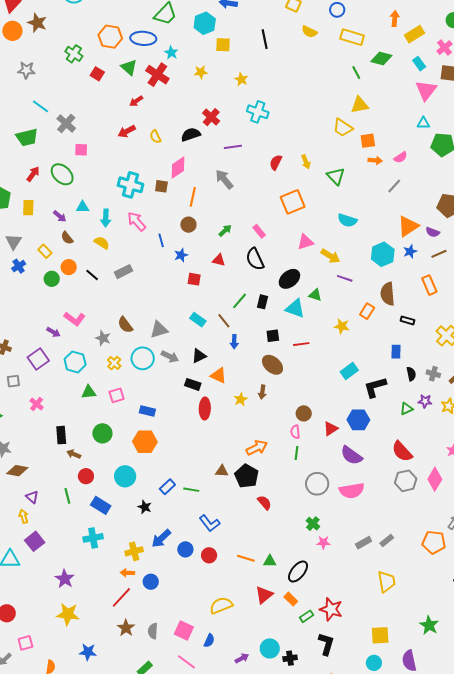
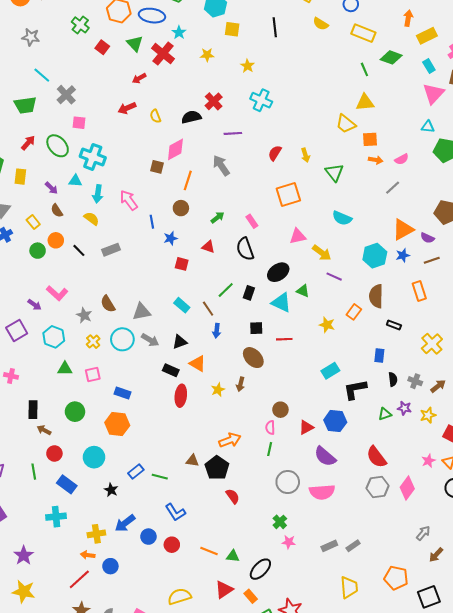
cyan cross: (130, 185) -> (93, 157), moved
pink cross: (37, 404) -> (11, 376), turned -32
orange pentagon: (434, 542) -> (396, 578), moved

